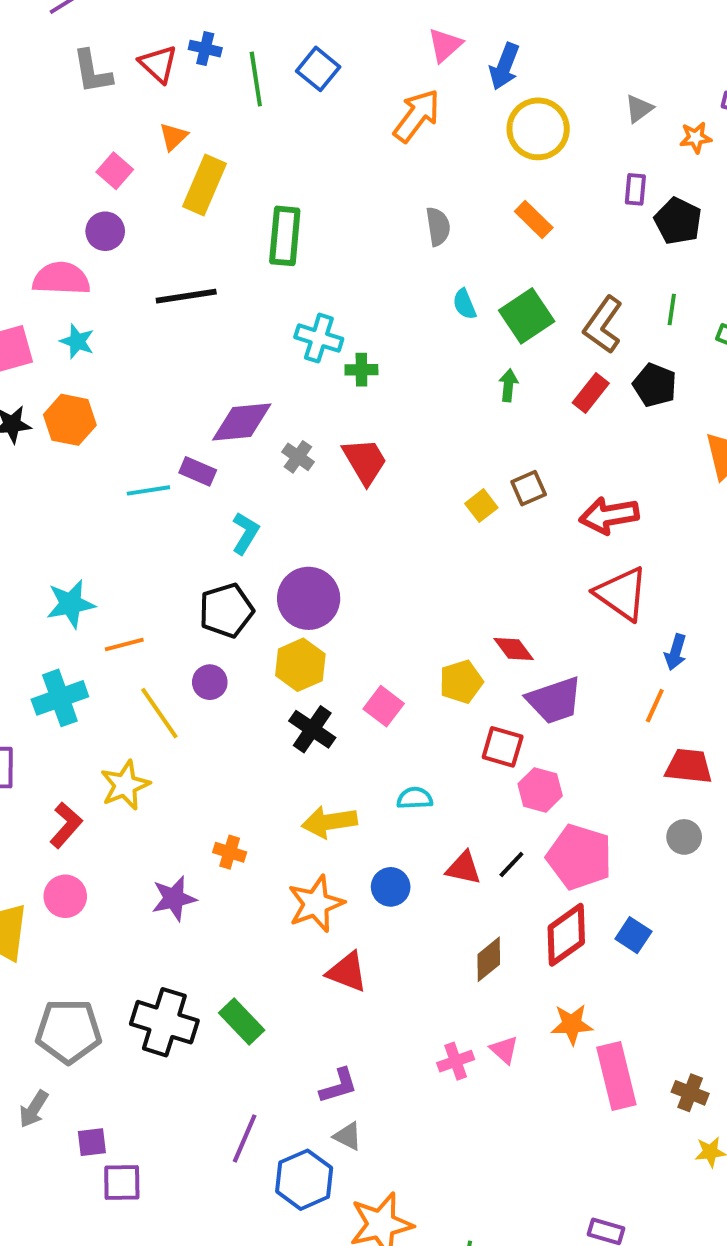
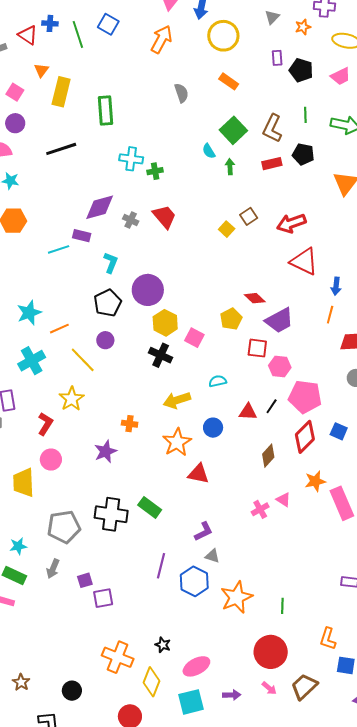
cyan semicircle: (464, 304) -> (209, 151), moved
red rectangle: (591, 393) -> (272, 164), turned 48
yellow hexagon: (300, 665) -> (165, 323), moved

